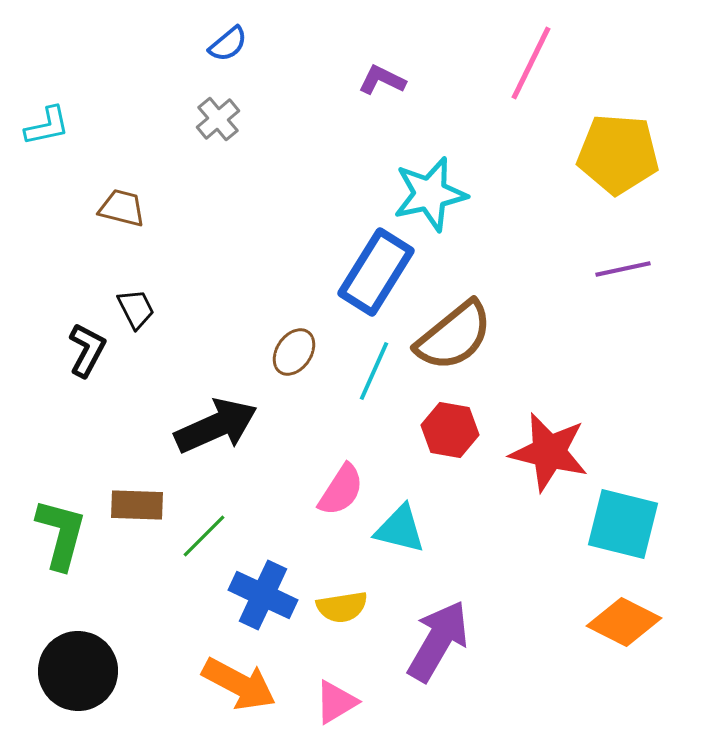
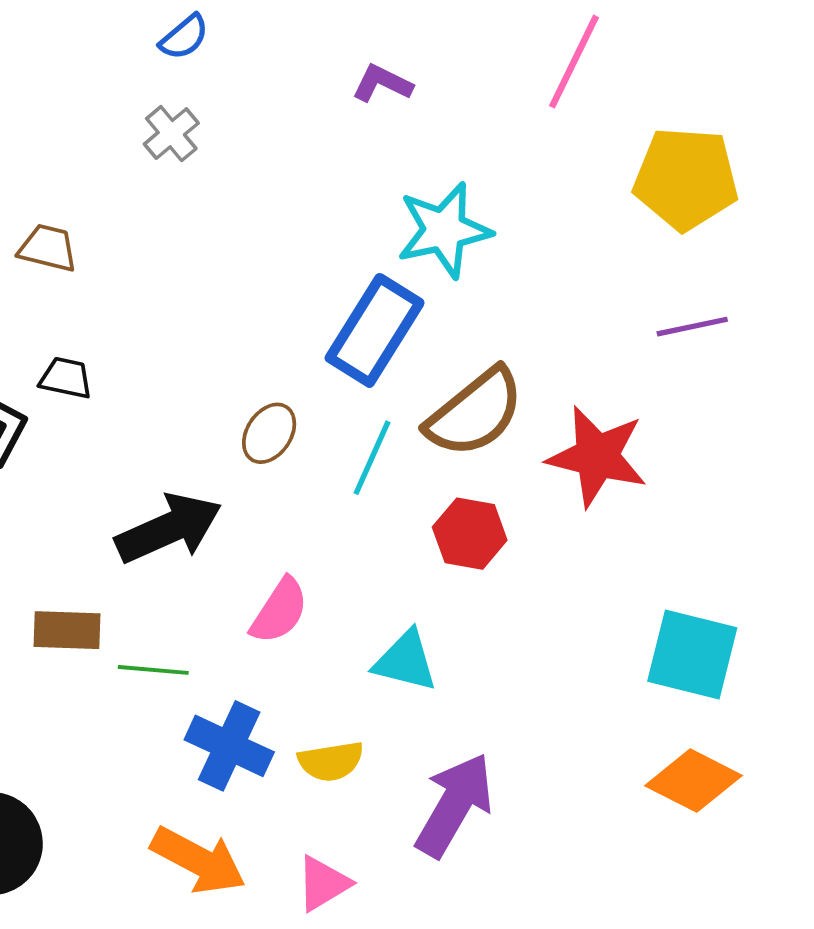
black trapezoid: (136, 309) -> (66, 378), turned -51
red star: (549, 452) -> (597, 456), moved
pink semicircle: (341, 490) -> (279, 611), moved
green line: (204, 536) -> (153, 670), turned 50

